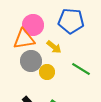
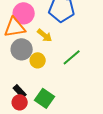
green line: (81, 69) -> (72, 57), turned -72

